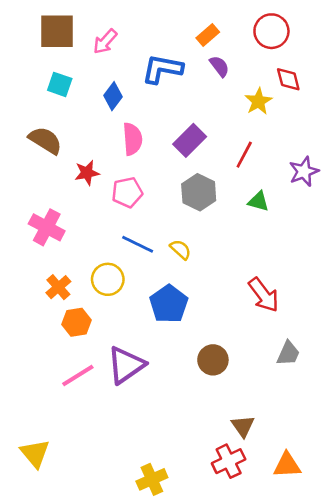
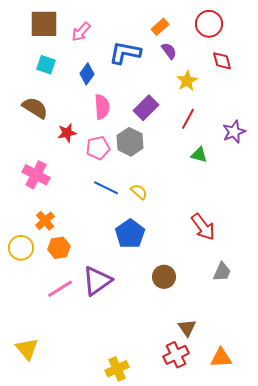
yellow star: (258, 101) -> (187, 81), moved
gray hexagon: (199, 192) -> (130, 142), moved
yellow circle: (108, 279) -> (21, 248), moved

